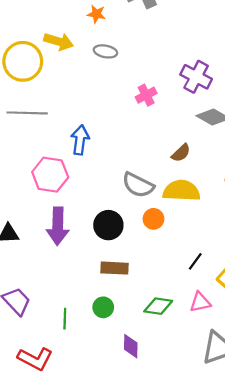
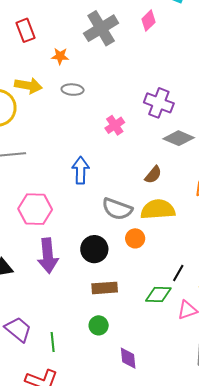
blue arrow: (80, 140) -> (81, 170), moved
green diamond: (158, 306) -> (158, 294), moved
green line: (65, 319) -> (53, 342), moved

